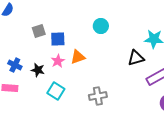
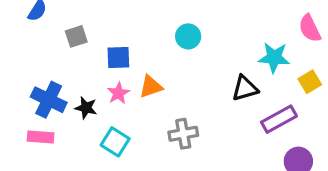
gray square: (39, 31) -> (76, 36), moved
blue cross: (15, 65) -> (49, 100), size x1.5
gray cross: (98, 96) -> (183, 134), moved

